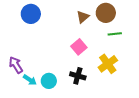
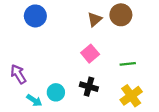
green line: (115, 34) -> (128, 64), moved
yellow cross: (108, 64) -> (131, 96), moved
cyan arrow: (30, 80) -> (34, 100), moved

